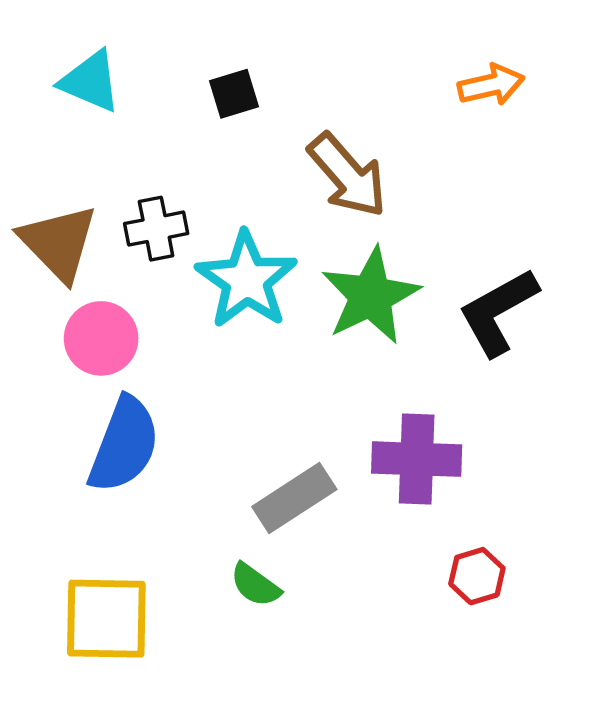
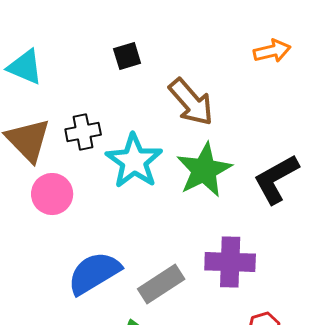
cyan triangle: (90, 81) -> (25, 67), moved
blue semicircle: (124, 445) -> (94, 273), moved, turned -142

